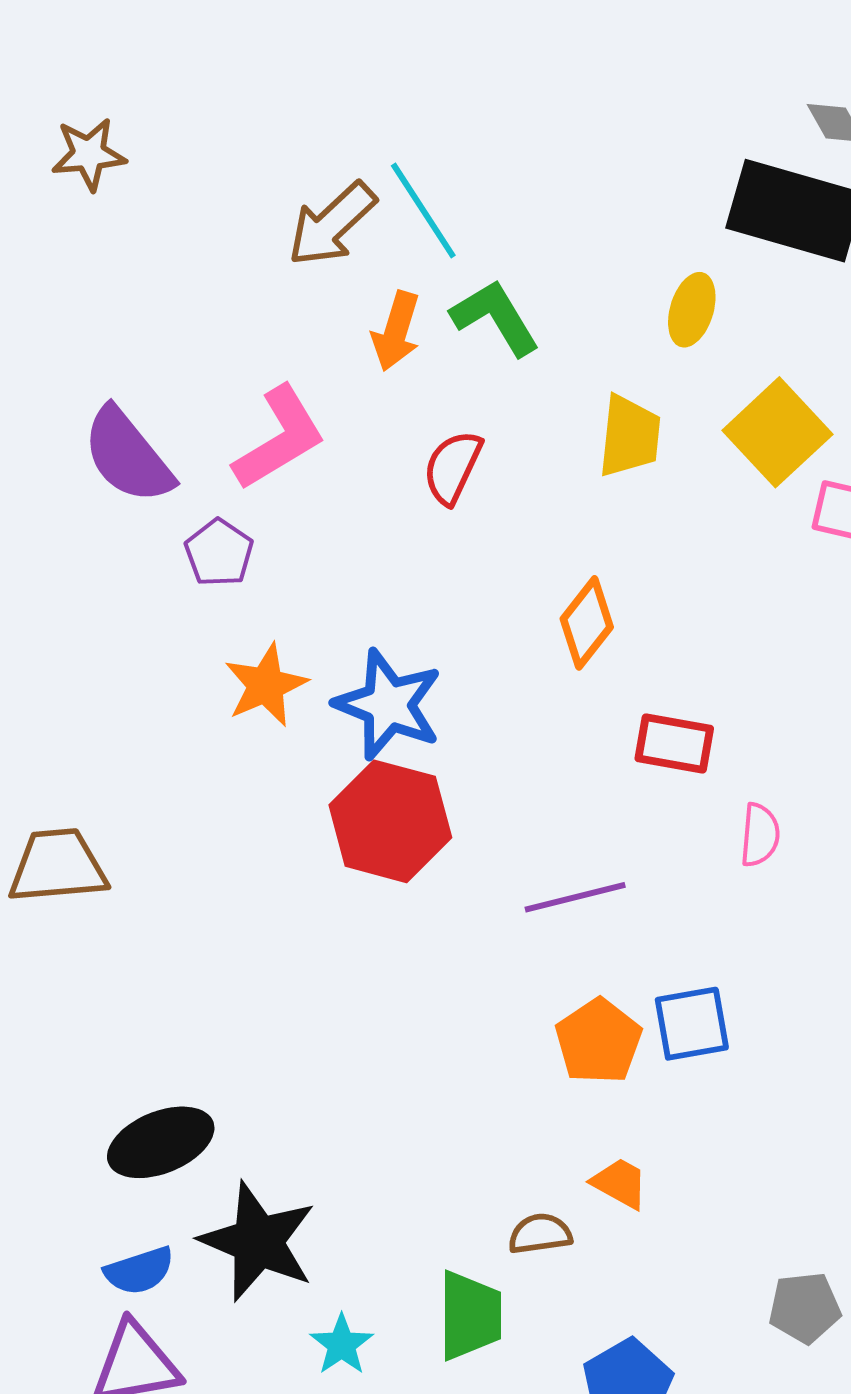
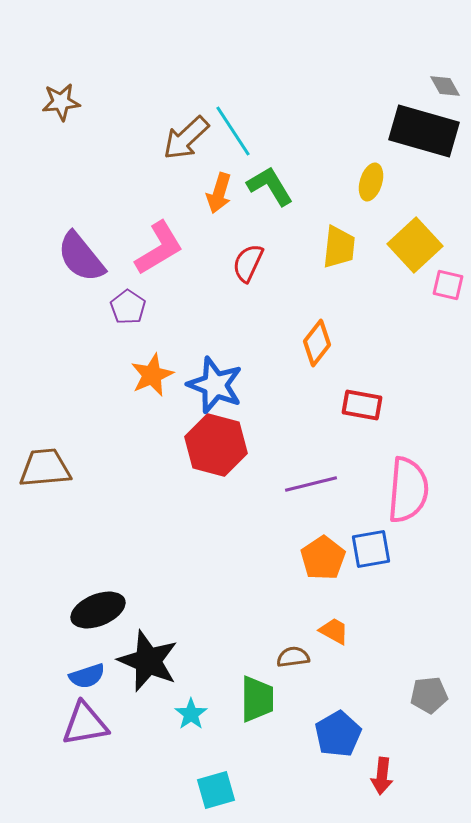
pink semicircle: (760, 835) -> (408, 490), moved, size x2.0

